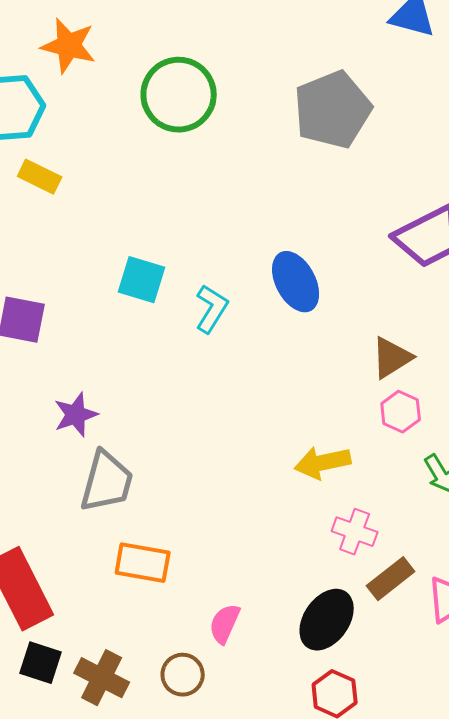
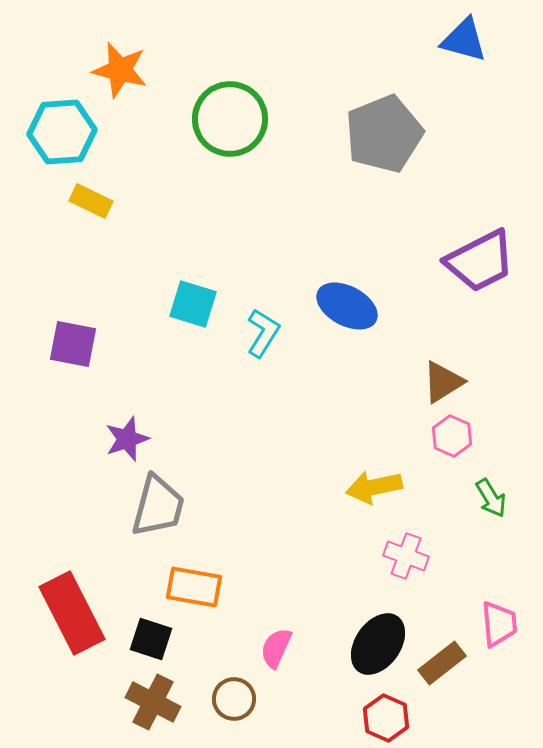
blue ellipse: (296, 282) -> (347, 306), turned -34
brown rectangle: (391, 579) -> (442, 663), moved
black square: (41, 663) -> (151, 639), moved

